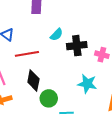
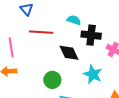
cyan semicircle: (56, 35) -> (74, 20), turned -128
black diamond: (33, 80) -> (69, 53), moved, turned -50

